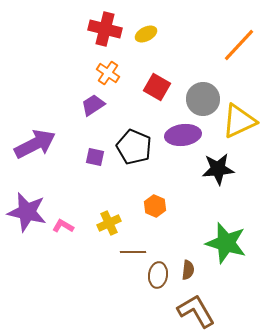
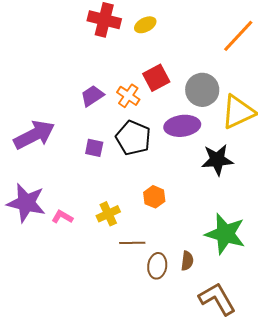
orange cross: (108, 73) -> (128, 96), moved
red square: (157, 87) -> (156, 78), turned 32
brown L-shape: (196, 311) -> (217, 299), moved

